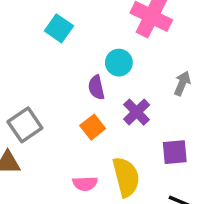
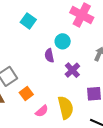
orange square: (93, 127) -> (26, 93), moved
pink semicircle: (85, 184) -> (42, 111), turned -40

